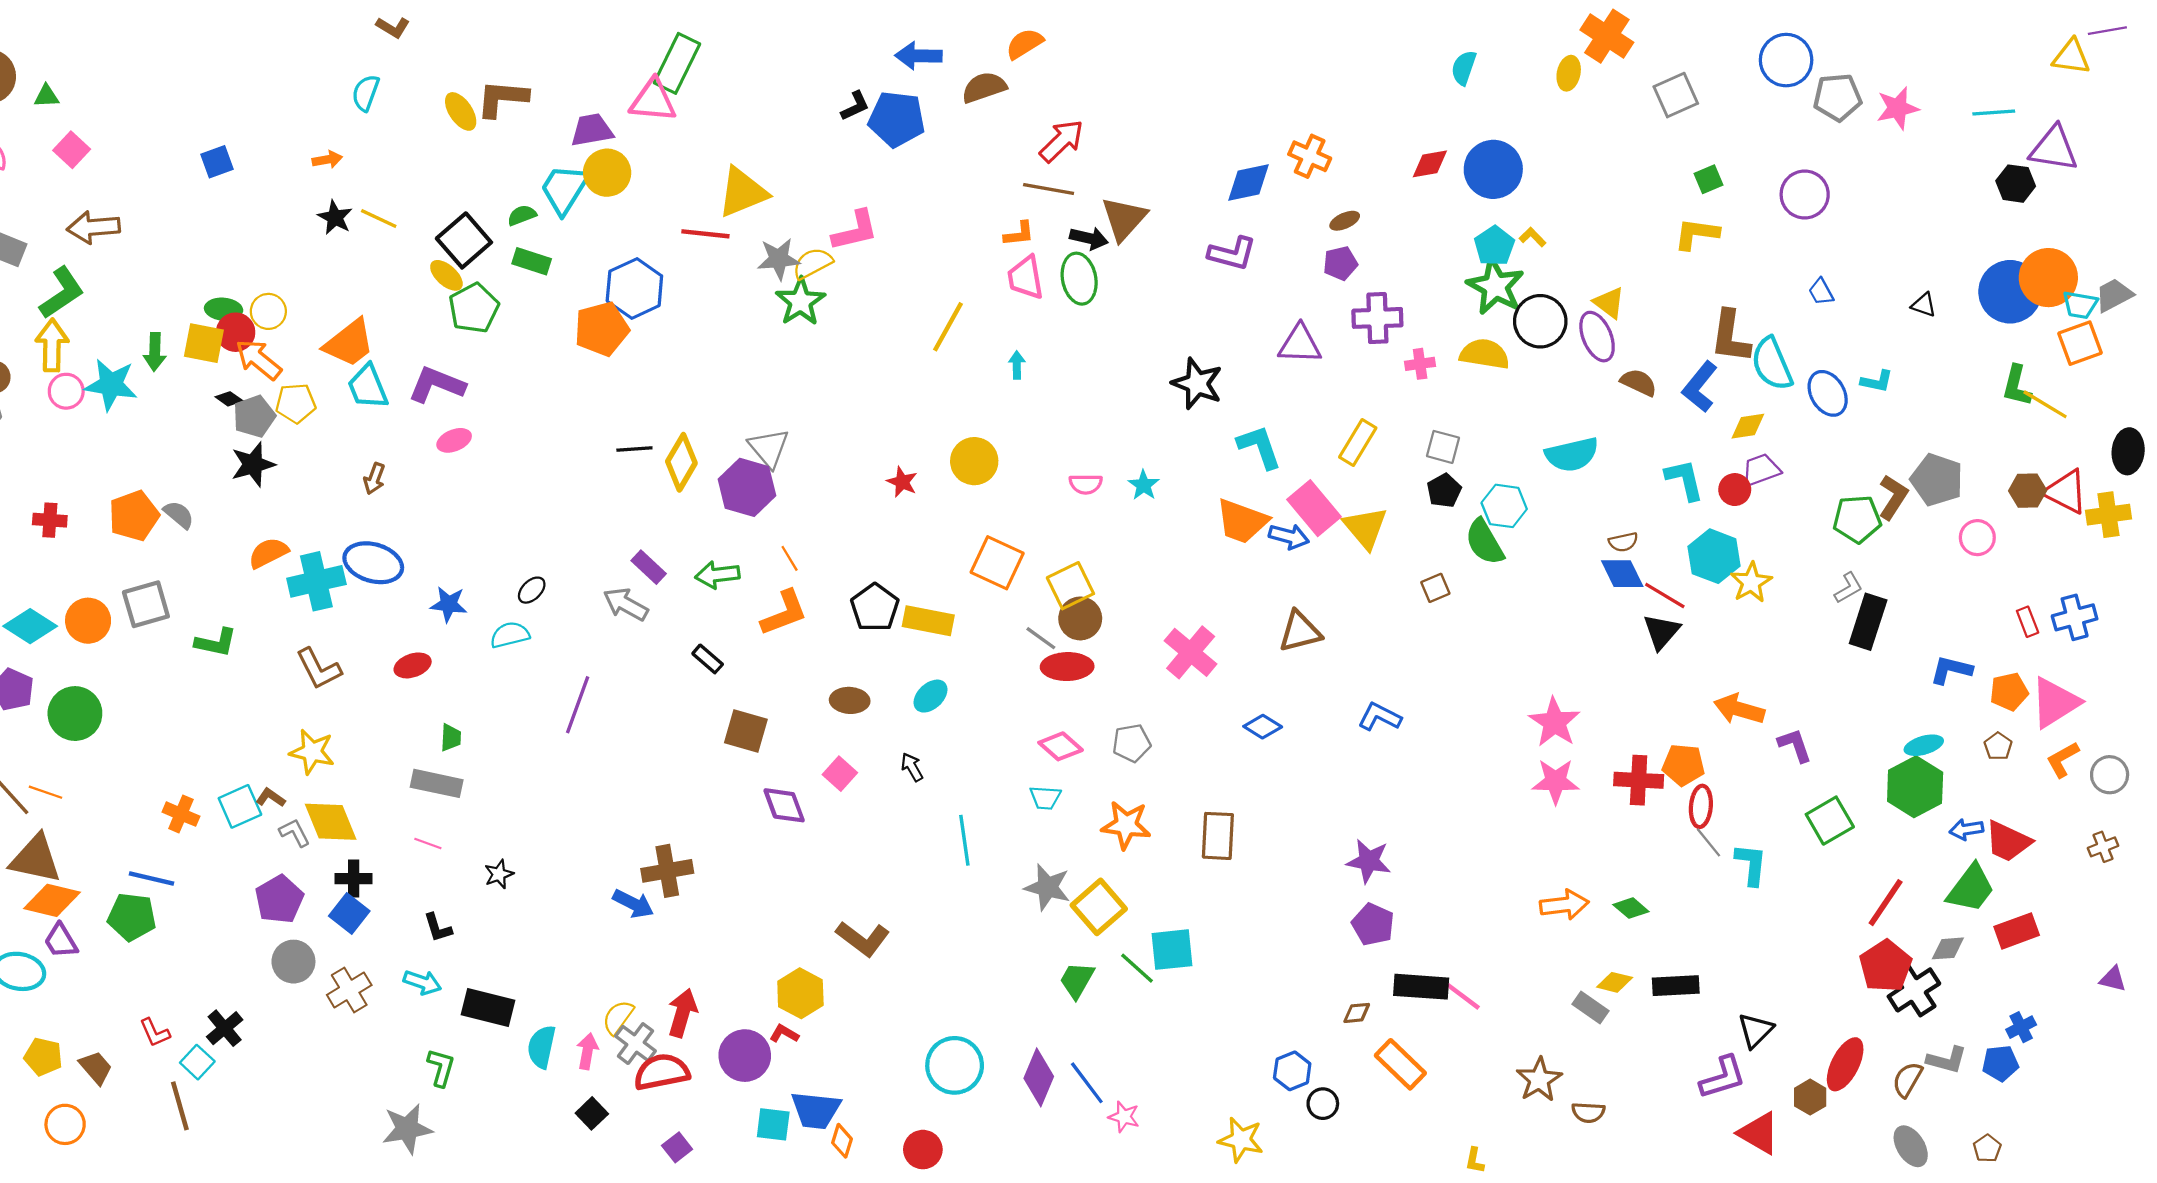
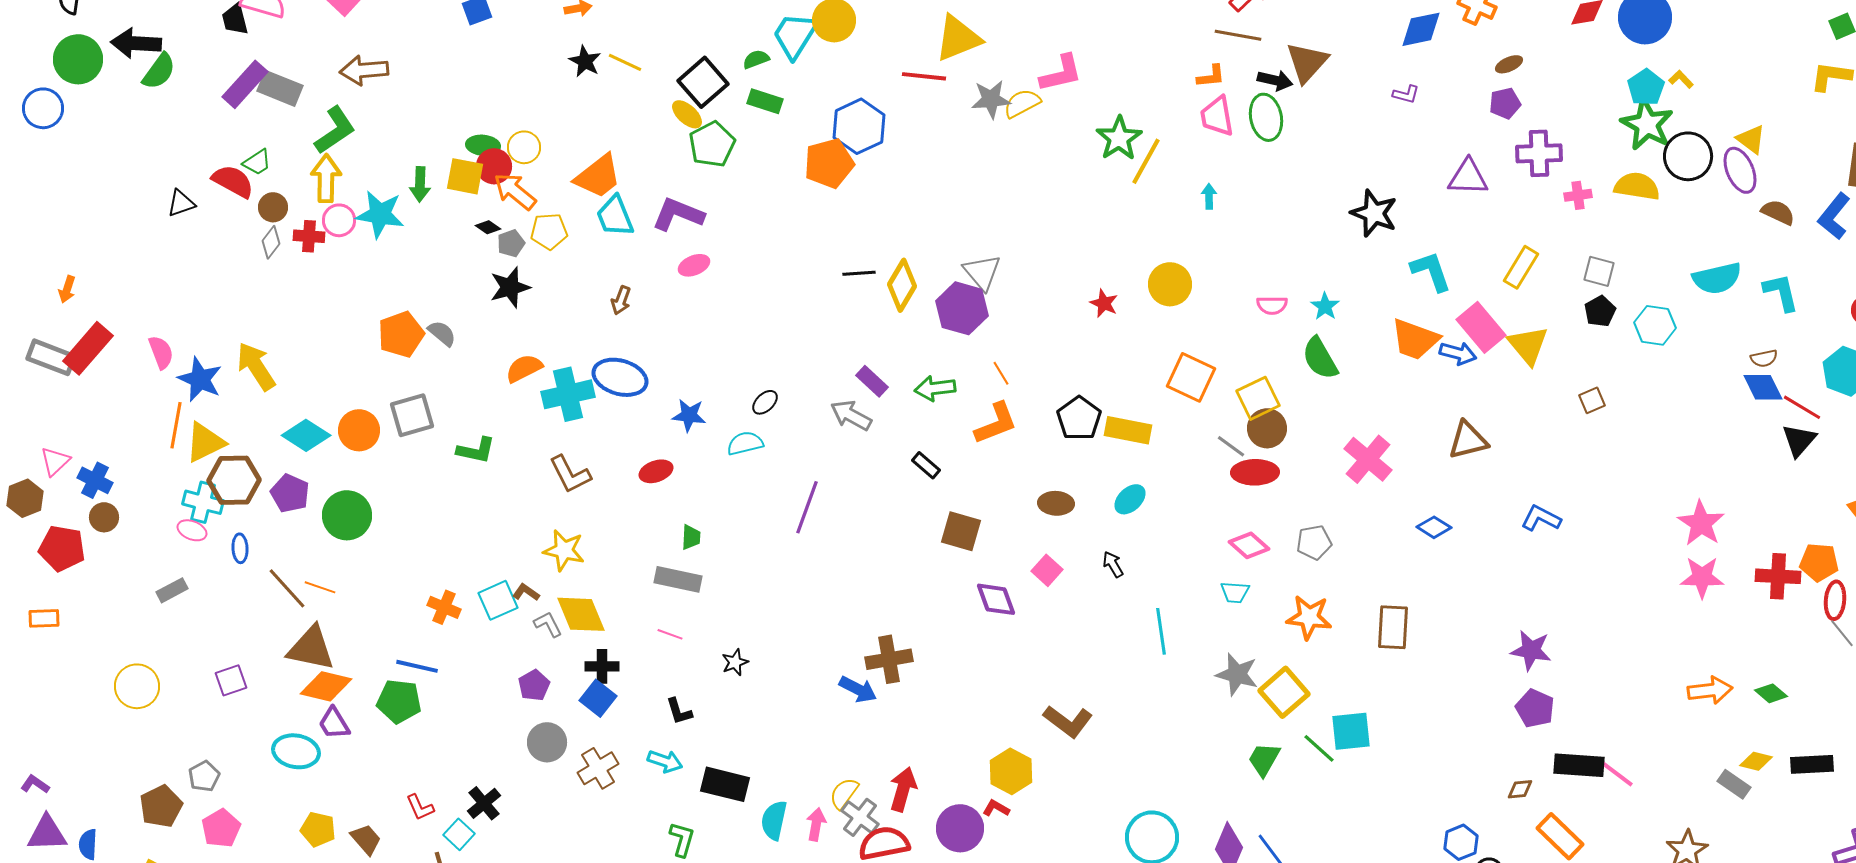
purple L-shape: (1232, 254) -> (1406, 94), size x0.6
green star: (800, 302) -> (1119, 138), moved
gray pentagon: (254, 416) -> (511, 243), size x0.7
cyan L-shape: (1684, 480) -> (1781, 292), moved
red cross: (50, 520) -> (309, 236), moved
green semicircle: (1485, 542) -> (1320, 358), moved
purple pentagon: (279, 899) -> (534, 685), size x0.7

